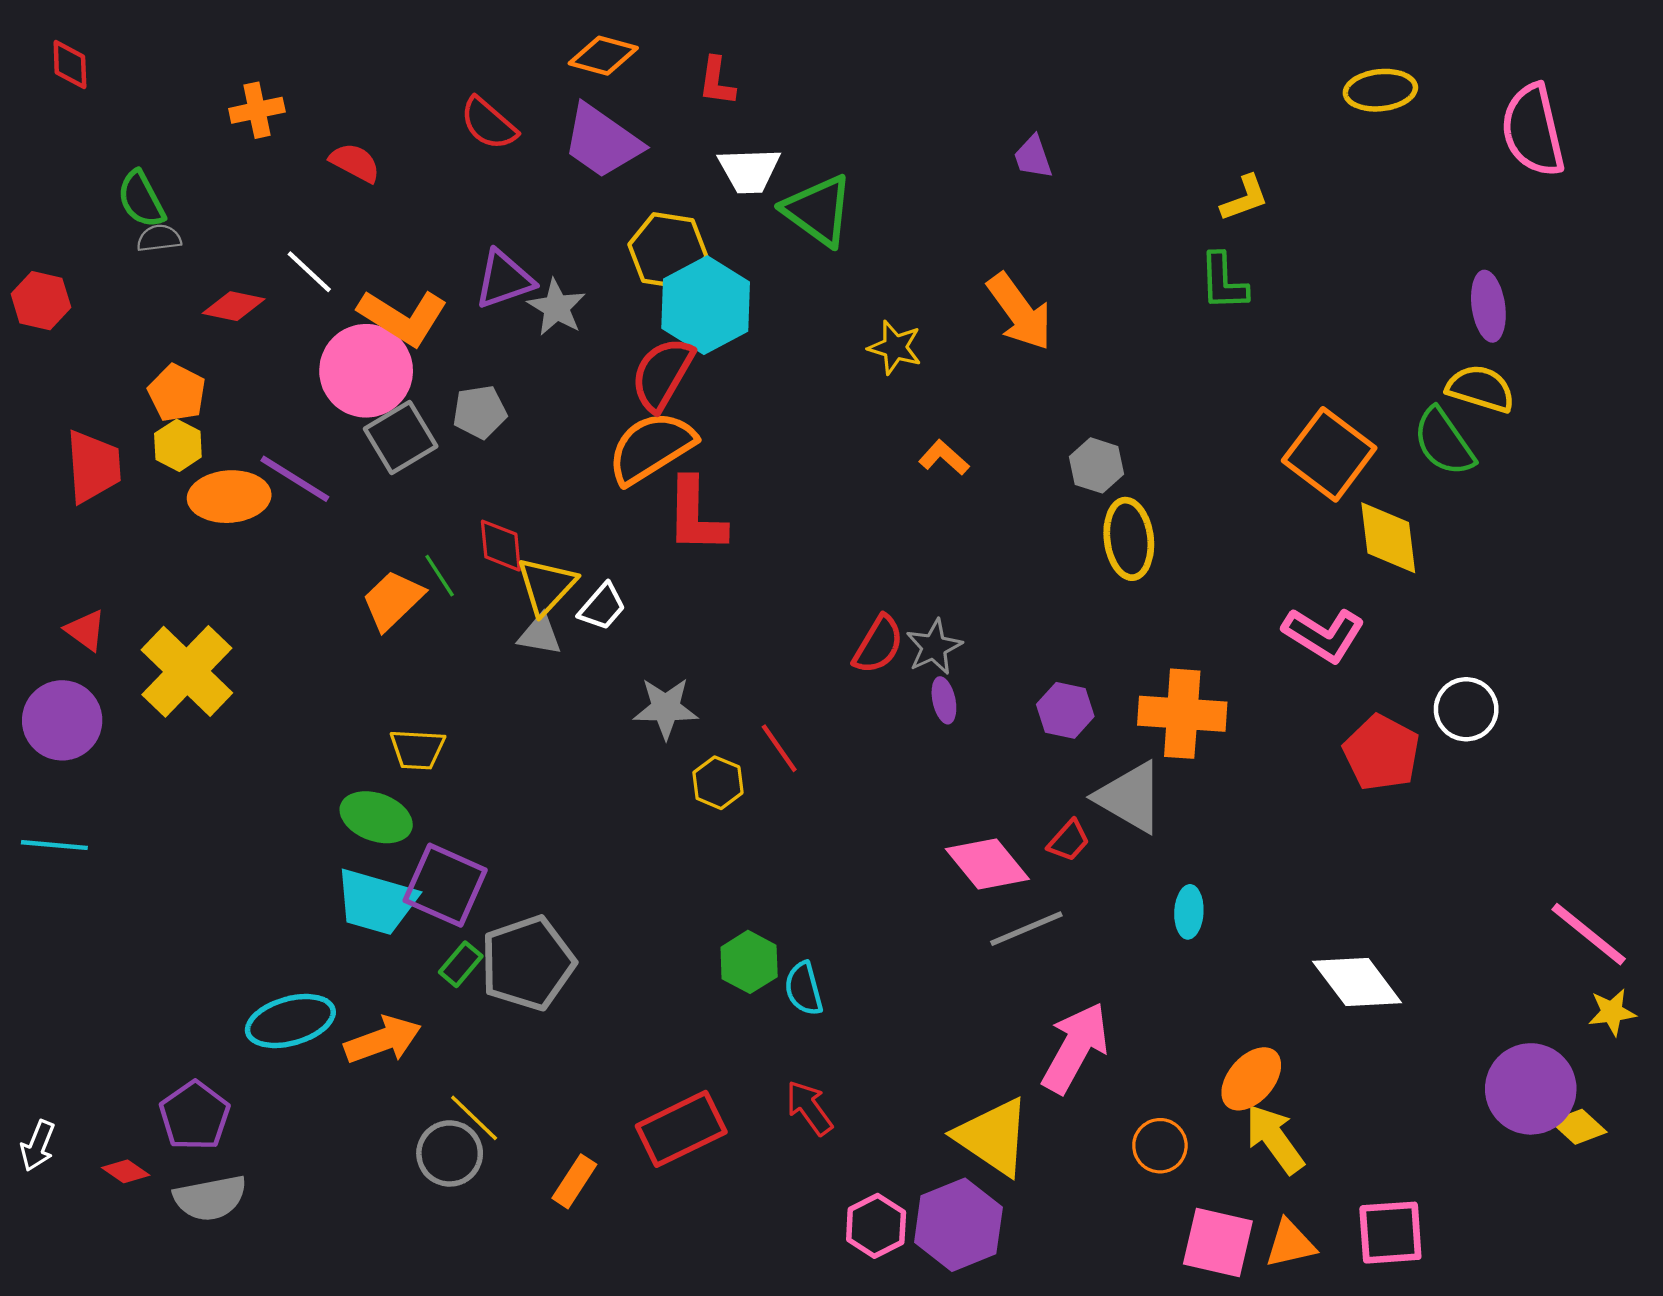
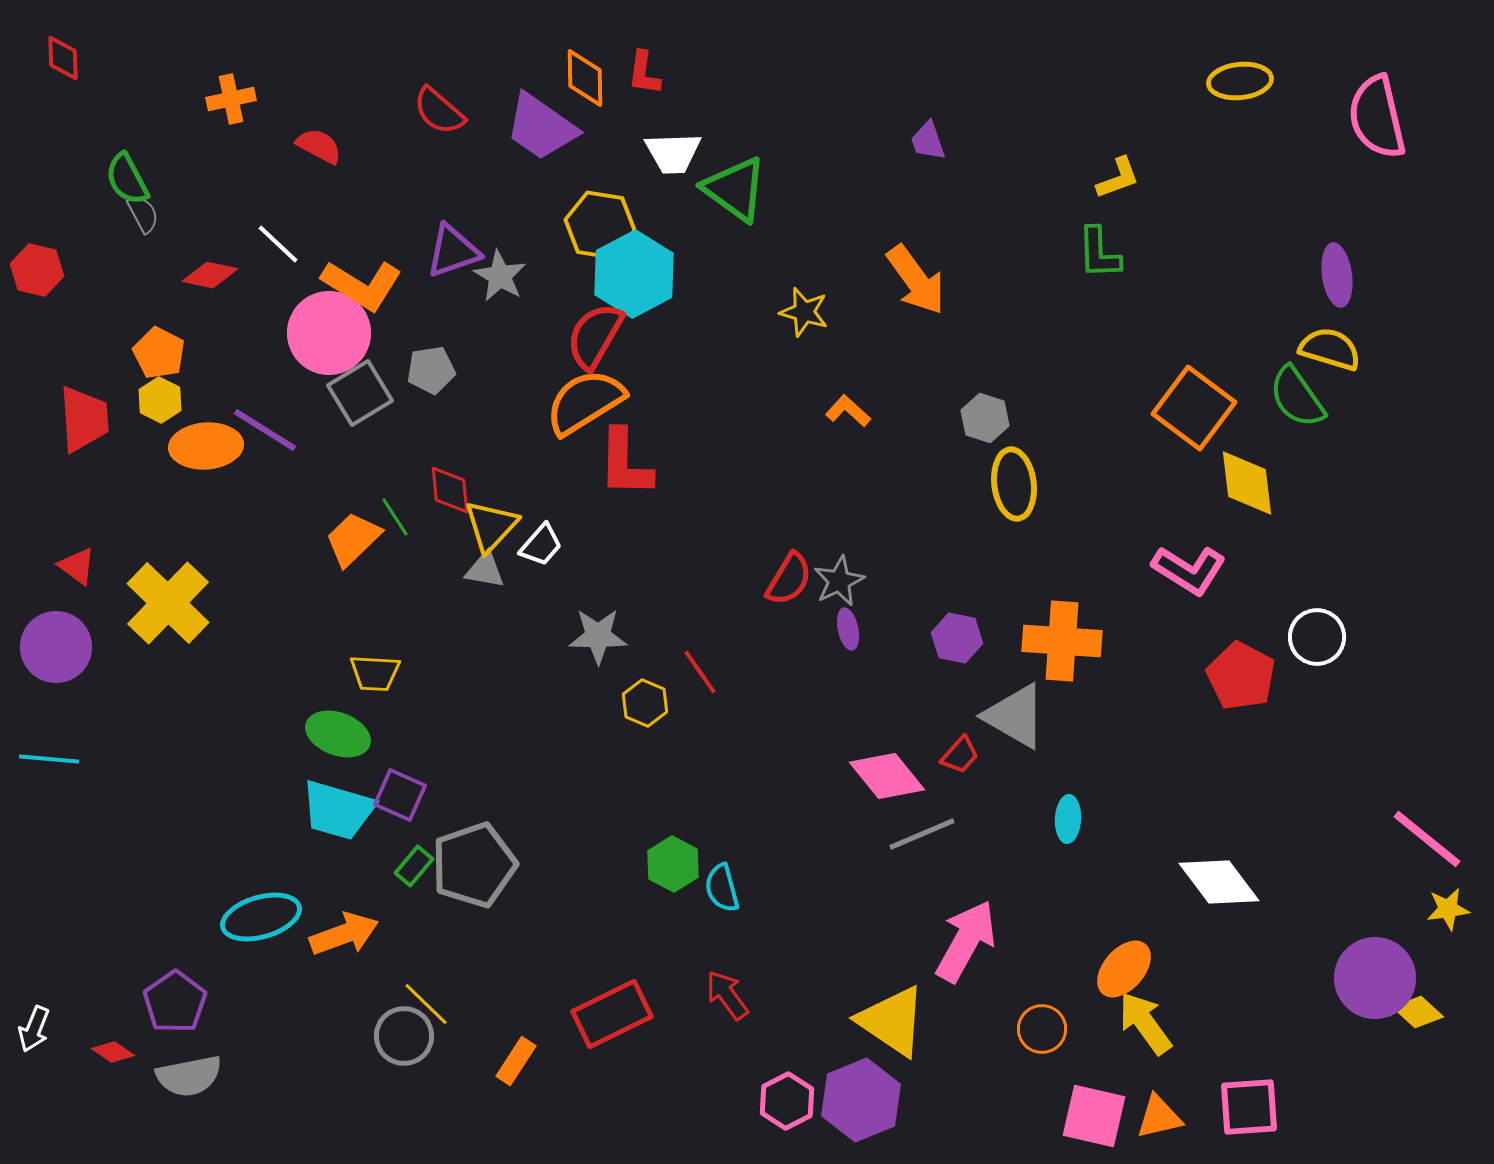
orange diamond: (603, 56) -> (585, 78), moved, turned 74
gray semicircle: (159, 238) -> (143, 214), turned 69
purple square: (445, 885) -> (400, 795), size x0.7

